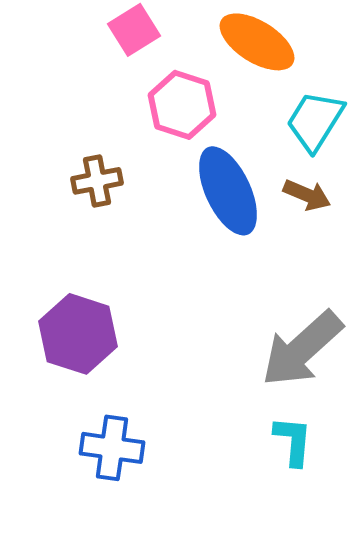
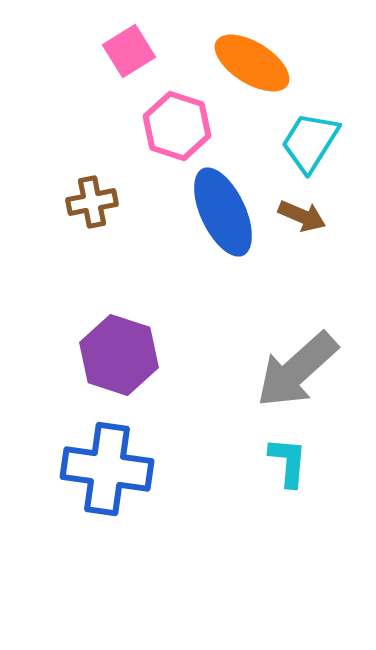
purple hexagon: (78, 334) -> (119, 355), moved
blue cross: (112, 448) -> (107, 469), size x1.4

